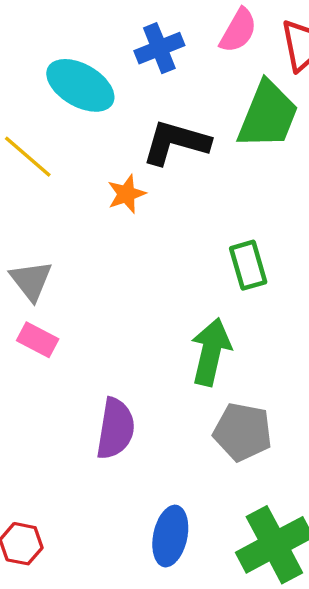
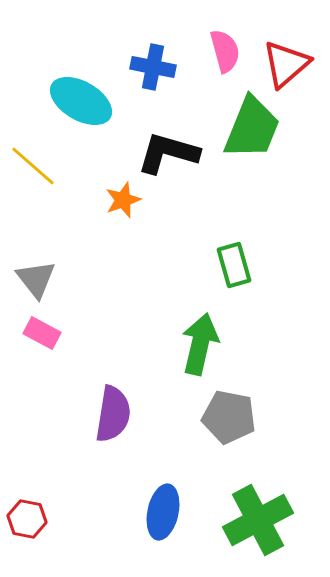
pink semicircle: (238, 31) -> (225, 51), turned -45
blue cross: (159, 48) -> (153, 67), turned 33

